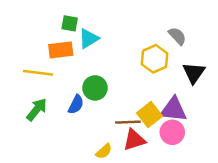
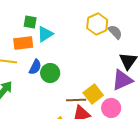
yellow hexagon: (155, 59) -> (97, 24), moved
blue semicircle: (76, 104) -> (35, 67), moved
purple triangle: (174, 109) -> (122, 80), moved, turned -30

